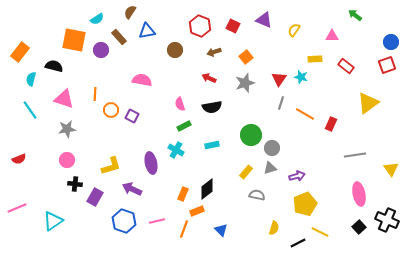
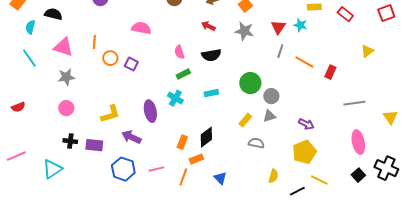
gray star: (245, 83) -> (244, 31), turned 30
yellow triangle: (368, 103) -> (367, 51), size x0.6
purple arrow: (297, 176) -> (306, 124), moved, turned 42
black cross: (75, 184) -> (70, 141), moved
purple rectangle: (95, 197) -> (94, 145), turned 66

